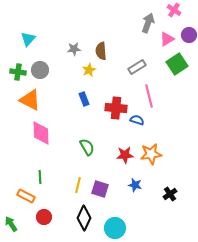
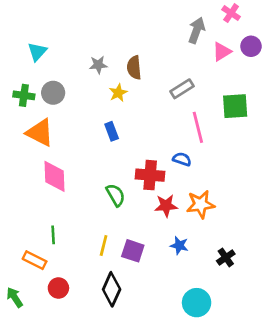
green square: (177, 64) -> (235, 106), moved, turned 30
red cross: (116, 108) -> (150, 175), moved
cyan circle: (115, 228) -> (197, 303), moved

